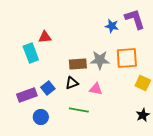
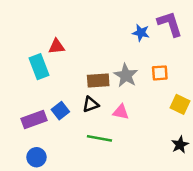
orange square: (127, 58) -> (160, 73), size x0.6
gray star: (100, 60) -> (126, 75), turned 30
blue circle: (41, 117) -> (36, 157), moved

